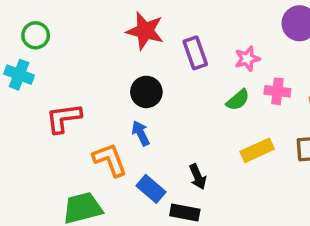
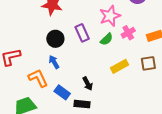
purple rectangle: (195, 53) -> (82, 33), moved
pink star: (247, 59) -> (110, 16), size x1.5
pink cross: (277, 91) -> (128, 33), turned -32

